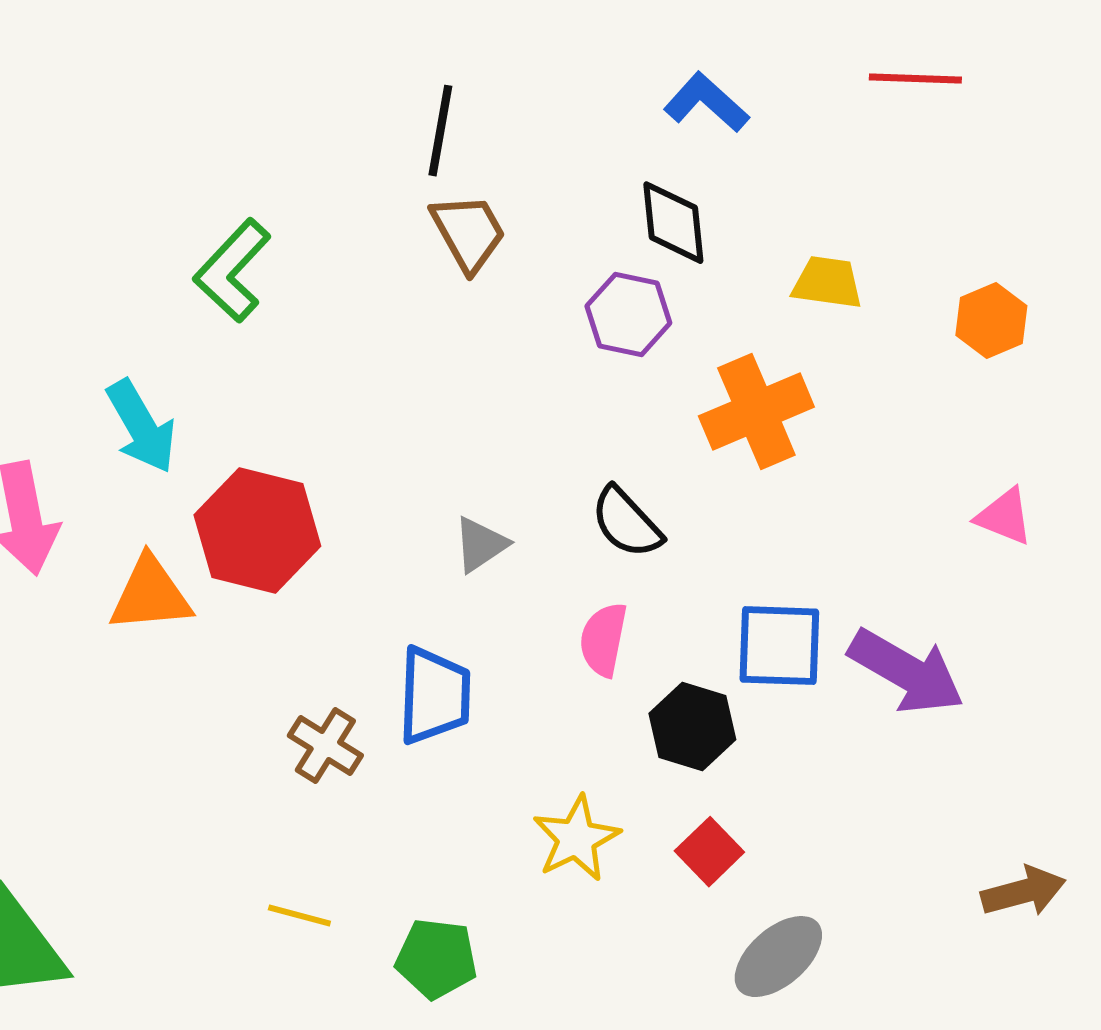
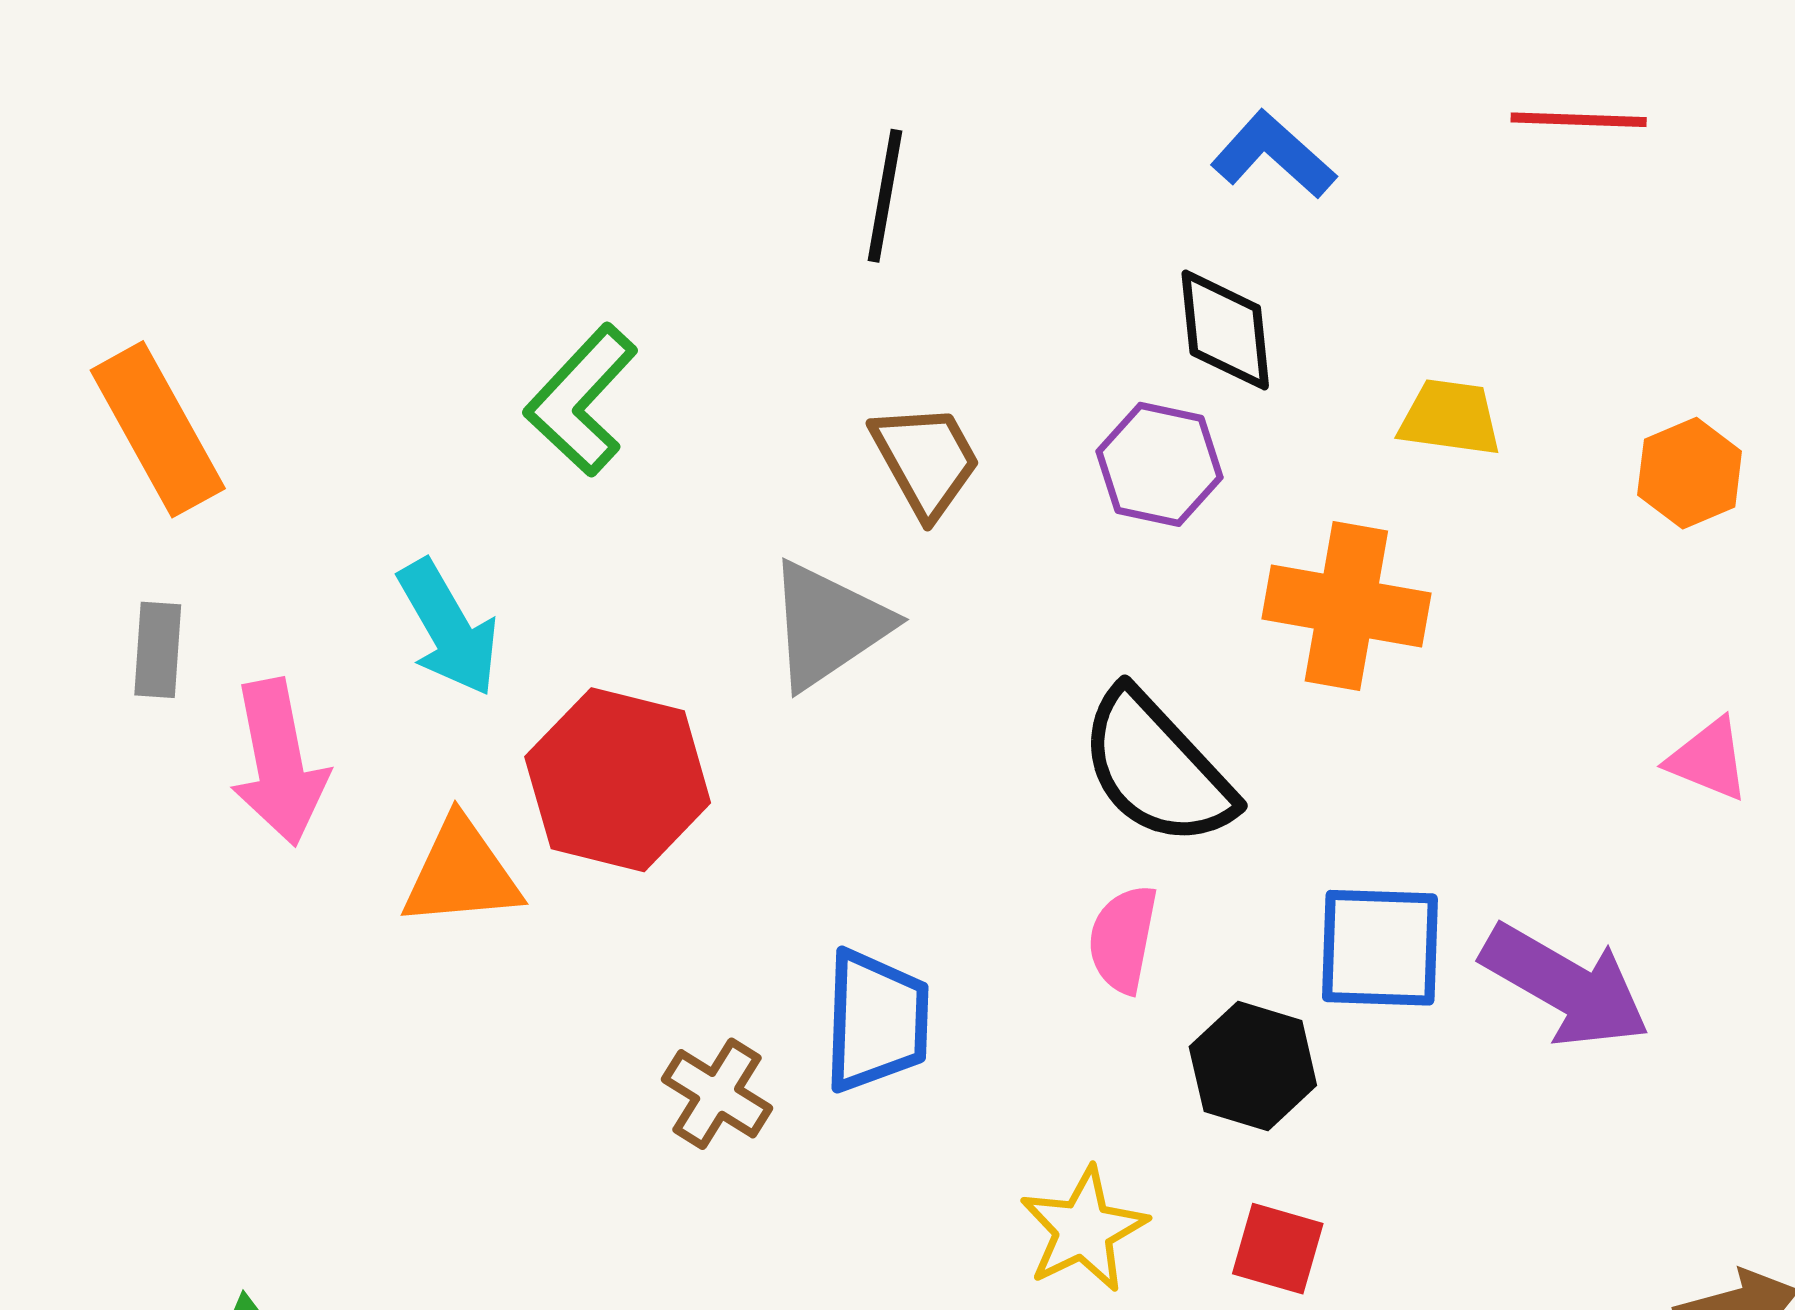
brown trapezoid: (468, 233) -> (926, 460), moved
orange cross: (756, 412) -> (1346, 606), turned 33
black semicircle: (626, 523) -> (1157, 768), size x1.5
gray triangle: (480, 545) -> (828, 625), moved, size x1.6
red square: (709, 852) -> (1278, 1249), turned -30

